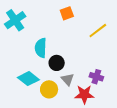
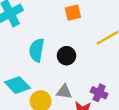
black circle: (57, 63) -> (66, 56), moved
gray triangle: (68, 79) -> (64, 92), turned -48

